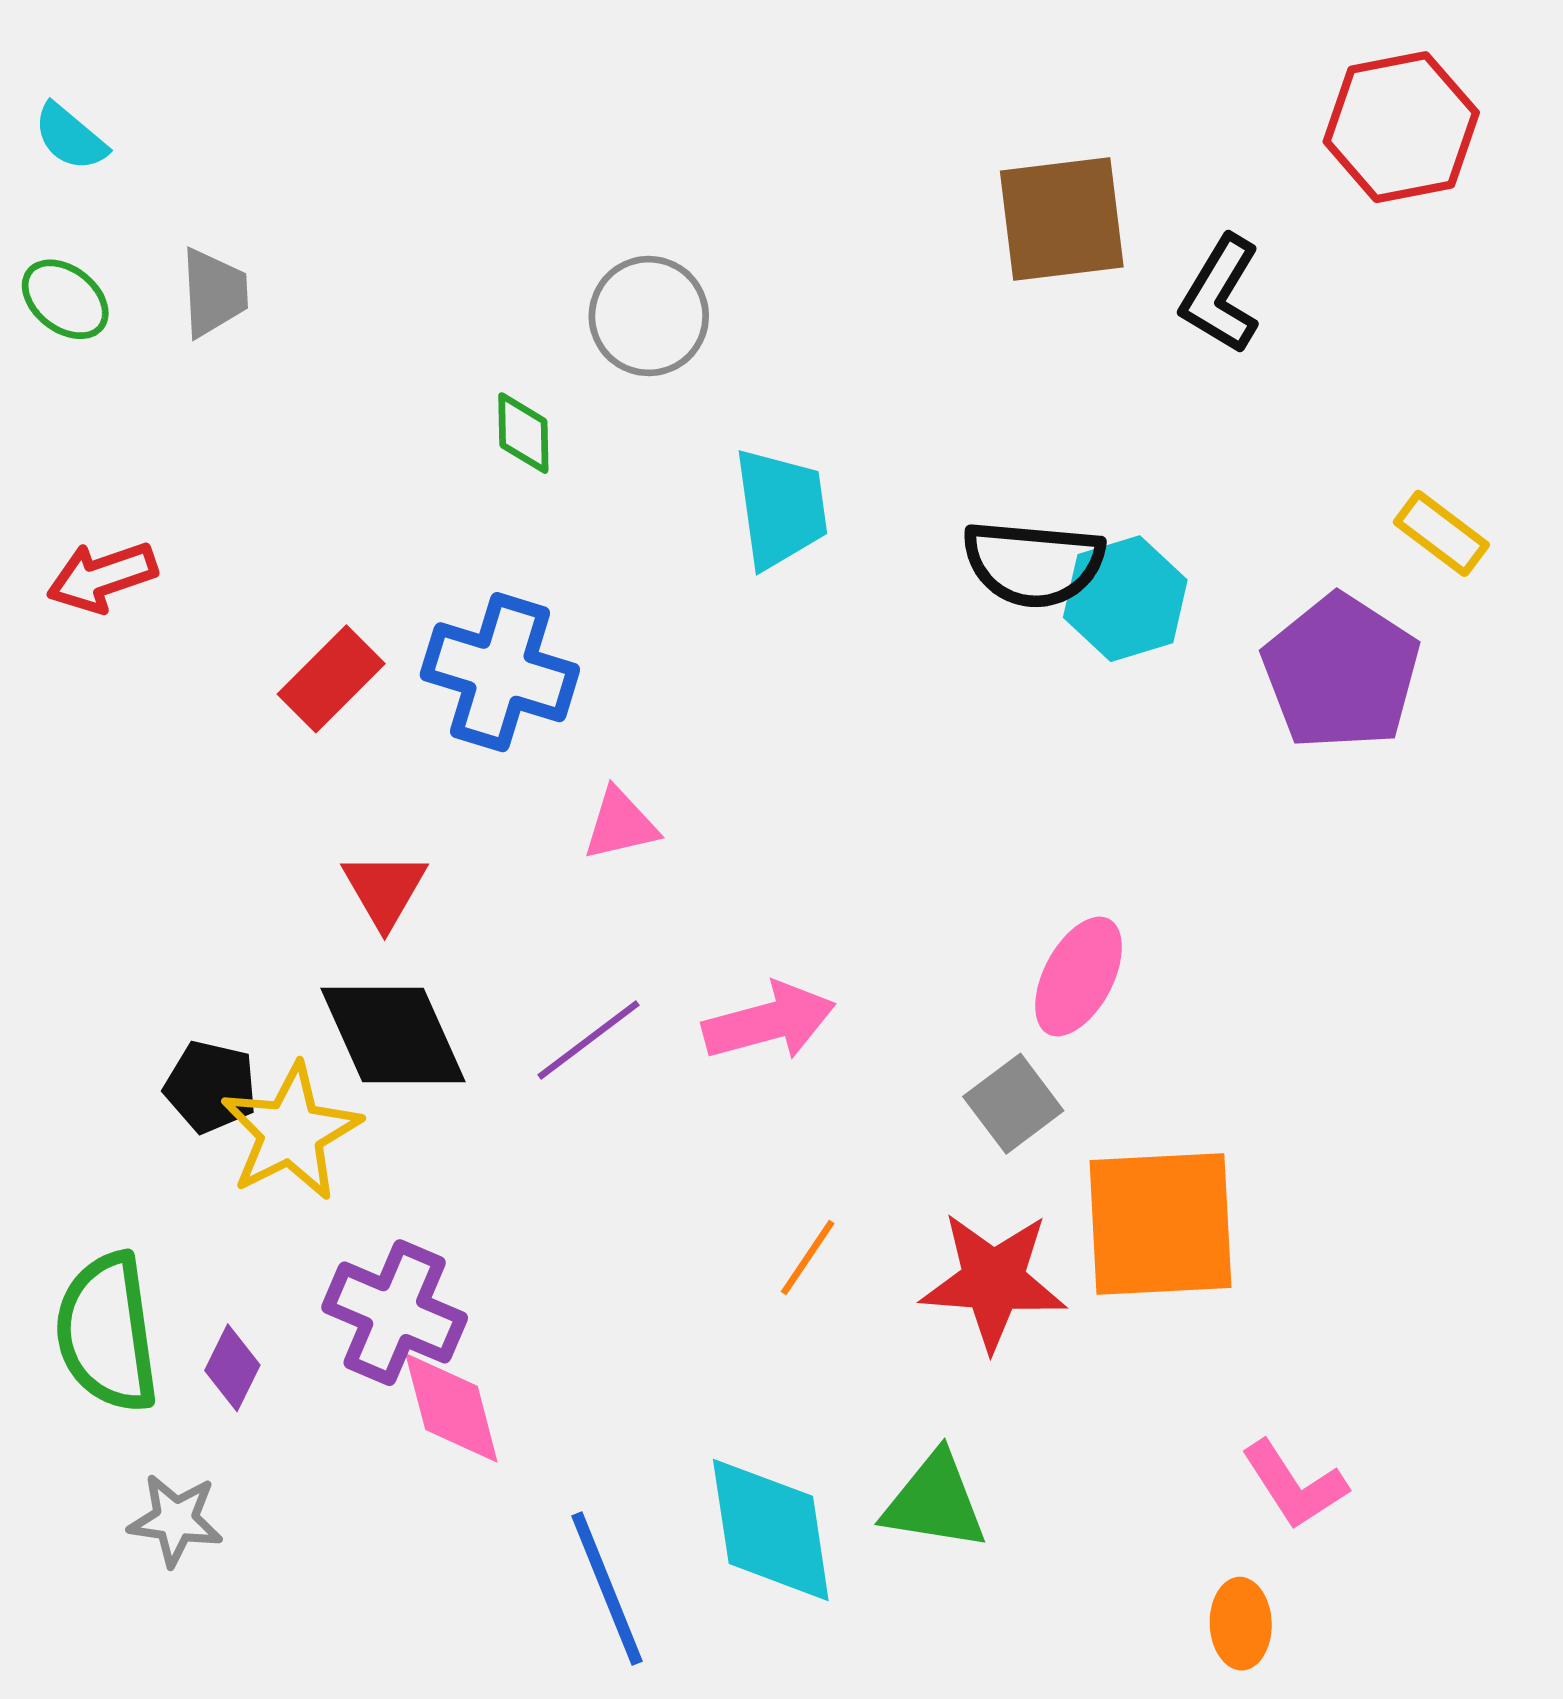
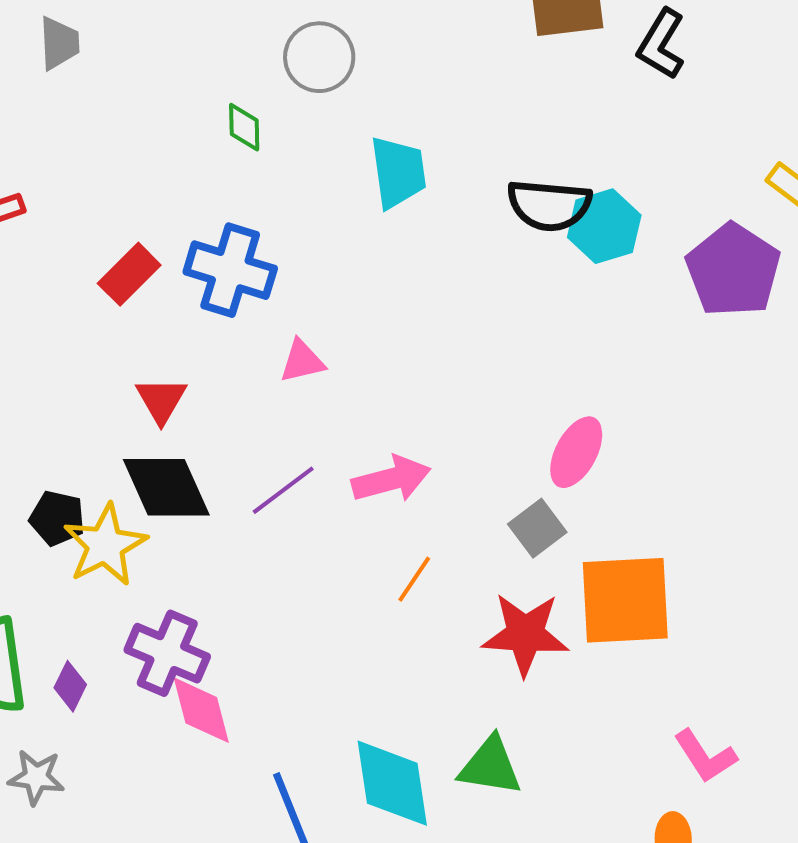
orange line: (808, 1257) -> (414, 579), moved

